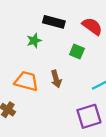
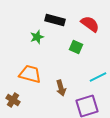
brown arrow: (56, 79) -> (61, 88), moved

